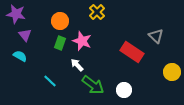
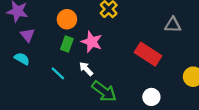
gray triangle: (156, 36) -> (173, 25), moved, turned -42
cyan line: (50, 81) -> (58, 73), moved
white circle: (124, 90) -> (151, 97), moved

